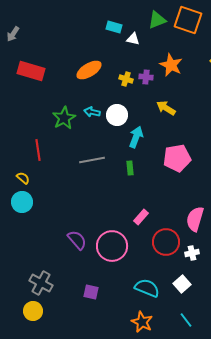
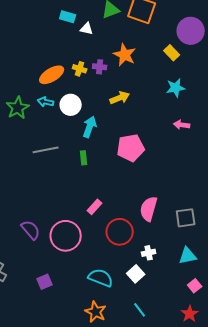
orange ellipse: (89, 70) -> (52, 75), moved
yellow arrow: (166, 108) -> (120, 98), turned 126
white cross: (192, 253) -> (149, 253), moved
purple square: (91, 292) -> (45, 282), turned -35

